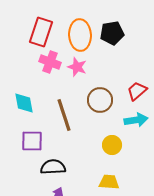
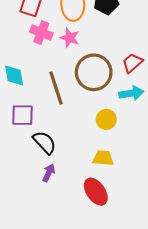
brown circle: (100, 100) -> (94, 72), size x1.4
black semicircle: (53, 167) -> (44, 142), turned 50

